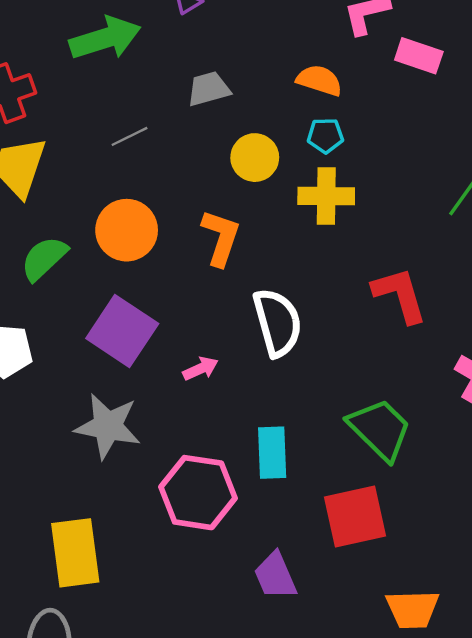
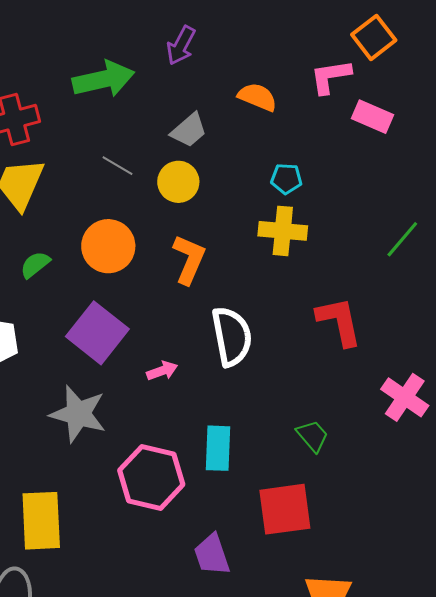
orange semicircle: (319, 80) -> (257, 97), moved
gray trapezoid: (209, 89) -> (189, 130), turned 150
gray line: (130, 136) -> (118, 166), turned 52
yellow circle: (255, 158) -> (178, 182), moved
green semicircle: (44, 258) -> (35, 265), size x0.7
green trapezoid: (380, 429) -> (312, 436), size x0.6

